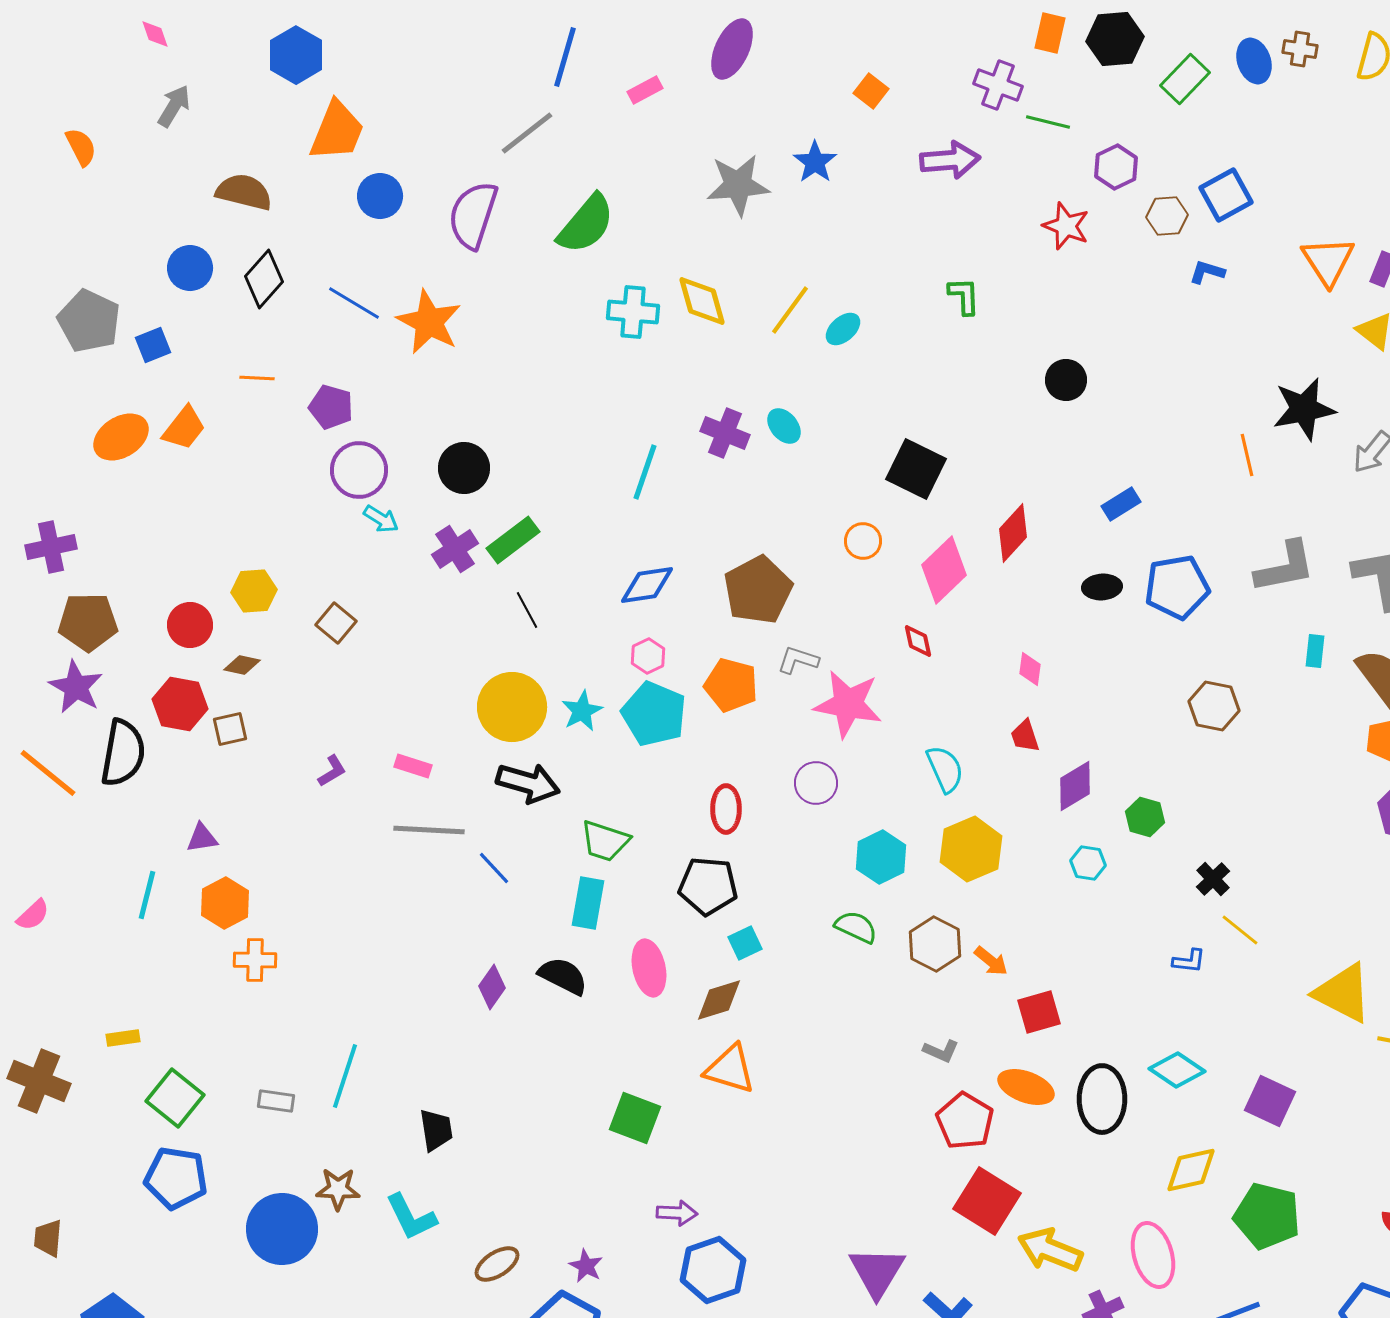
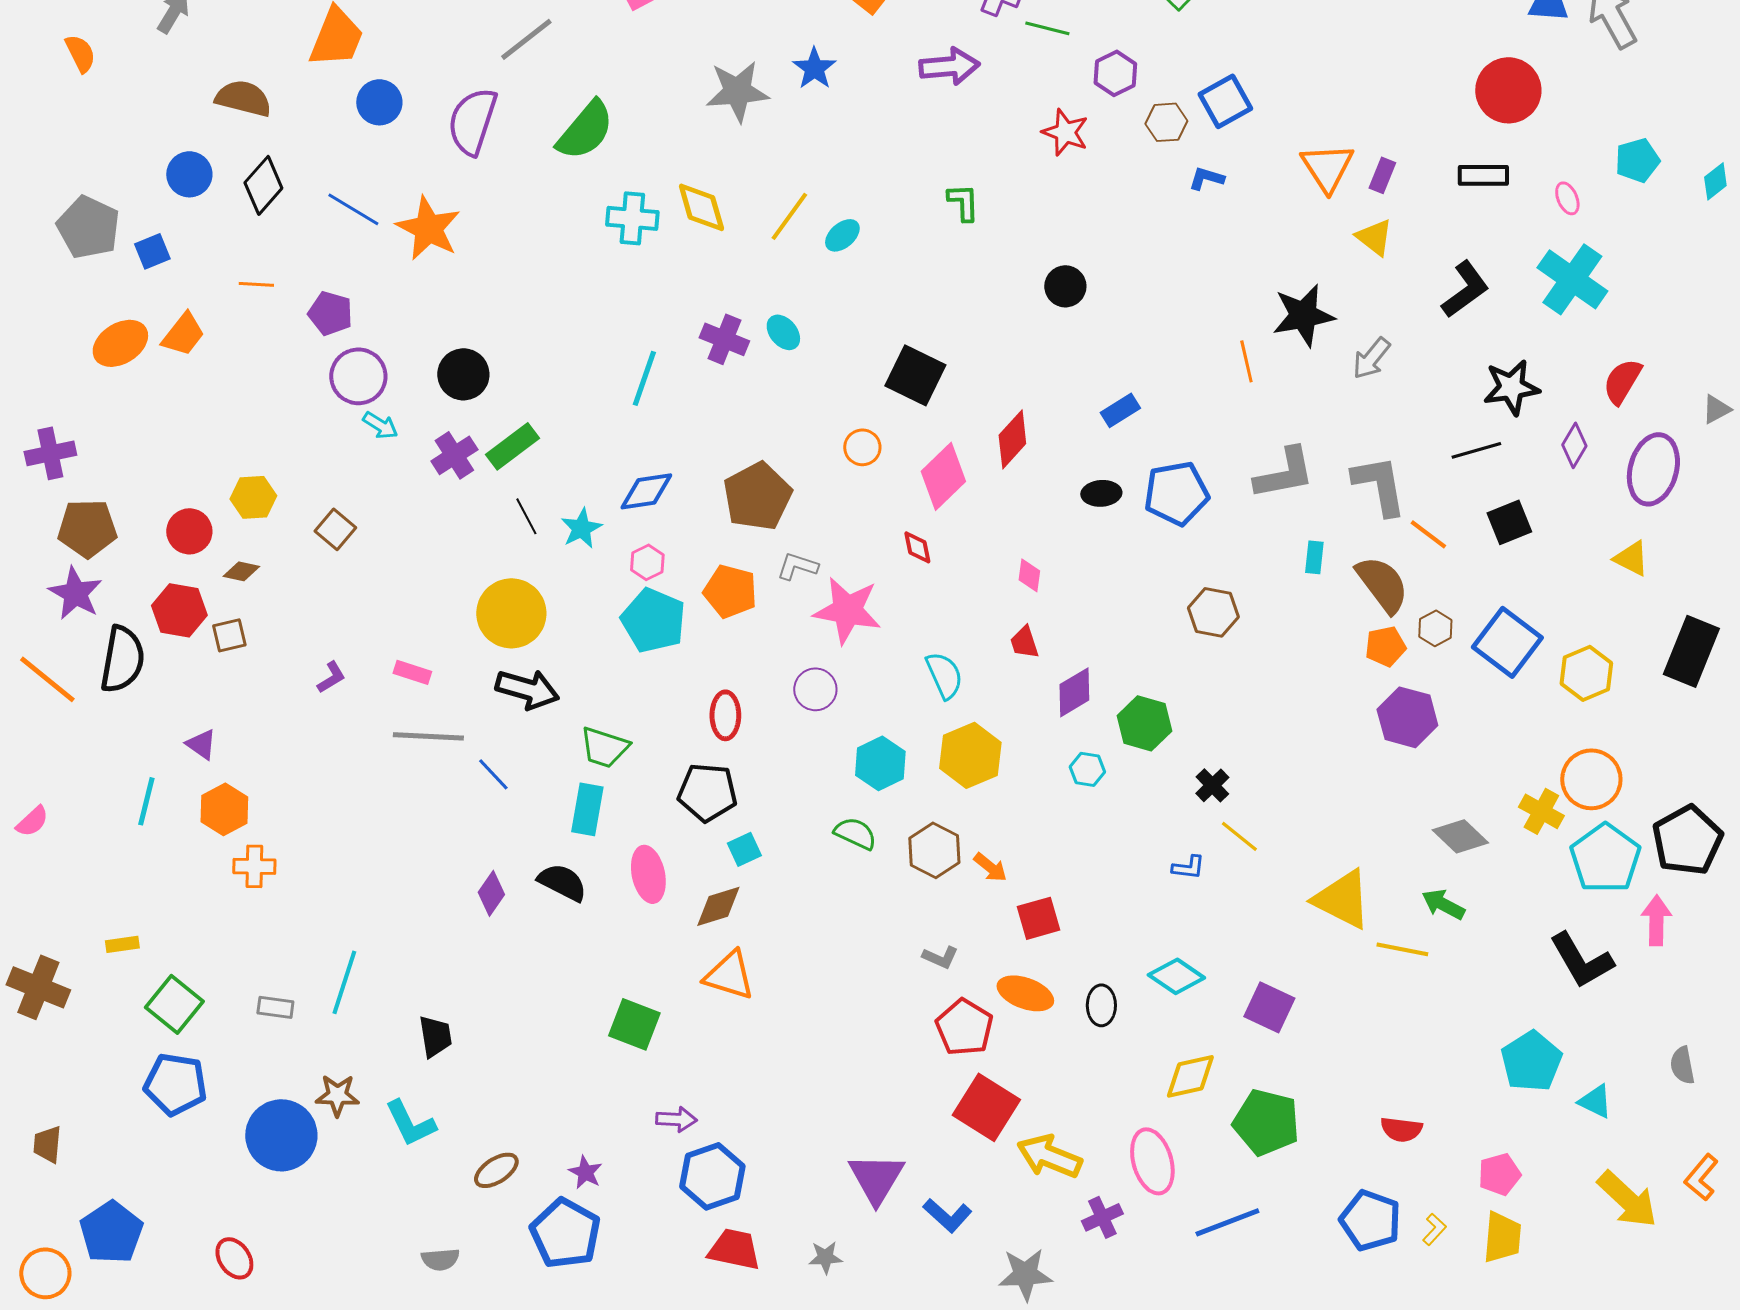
cyan star: (582, 711) -> (581, 528), moved
green hexagon: (1145, 817) -> (1144, 723), size x1.4
purple triangle: (202, 838) -> (201, 744), turned 44
black ellipse: (1102, 1099) -> (1101, 1005), size x0.6

